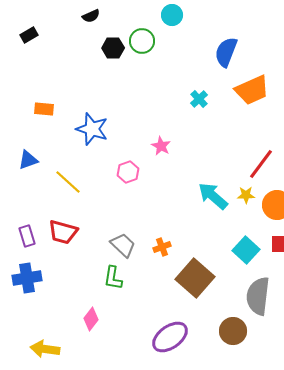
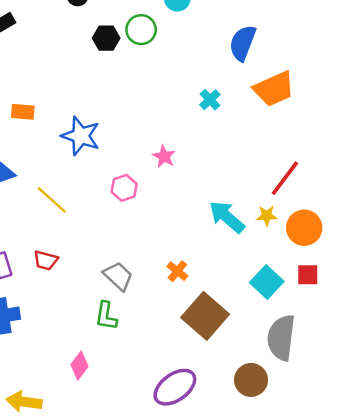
red trapezoid: (63, 232) -> (46, 260), size x0.7
orange cross: (162, 247) -> (177, 271), moved, turned -30

